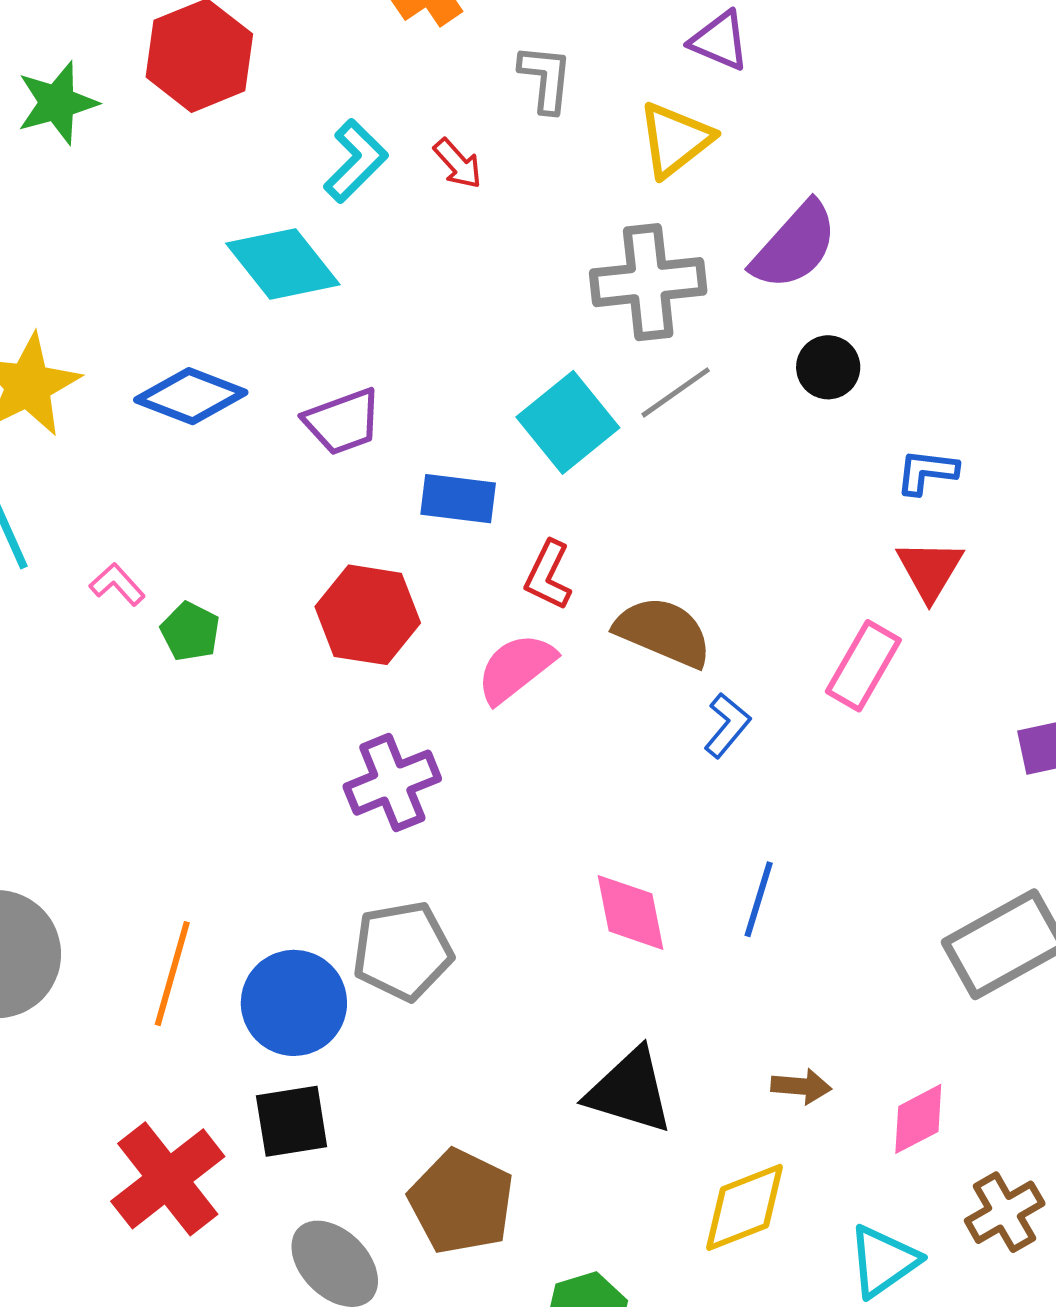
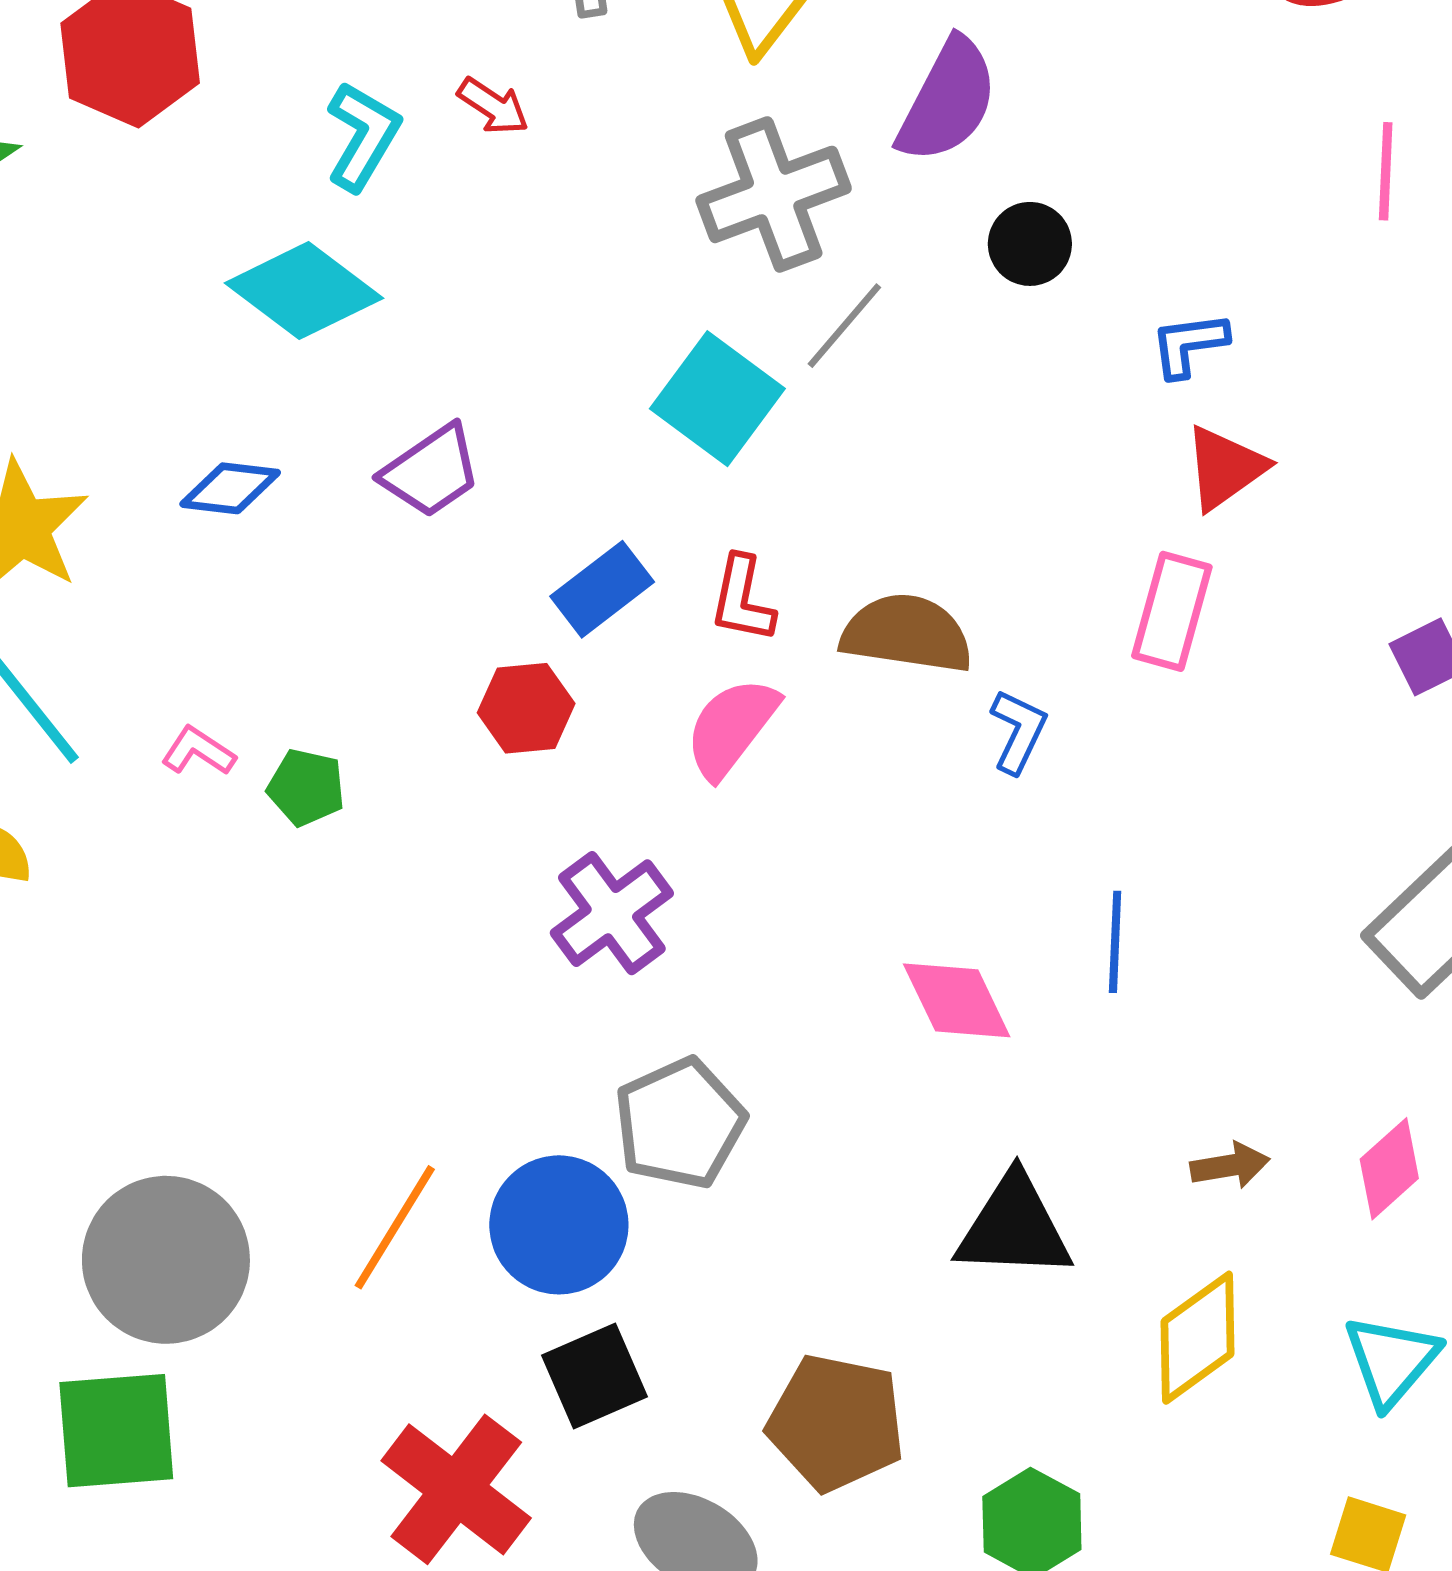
blue diamond: (191, 396) -> (230, 488), size x0.7
blue rectangle: (458, 499) -> (602, 589), moved, turned -30
red triangle: (930, 570) -> (1225, 468), turned 38
red hexagon: (368, 615) -> (526, 708), size x0.7
orange line: (172, 974) -> (395, 1227), turned 30

